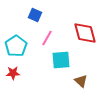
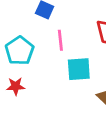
pink line: (47, 38) -> (60, 40), turned -35

